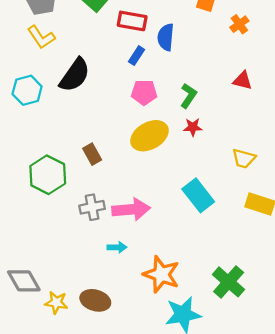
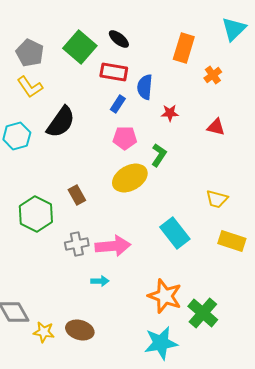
green L-shape: (188, 96) -> (159, 155), moved
red star: (193, 127) -> (170, 113), moved
orange star: (161, 274) -> (165, 296), moved

